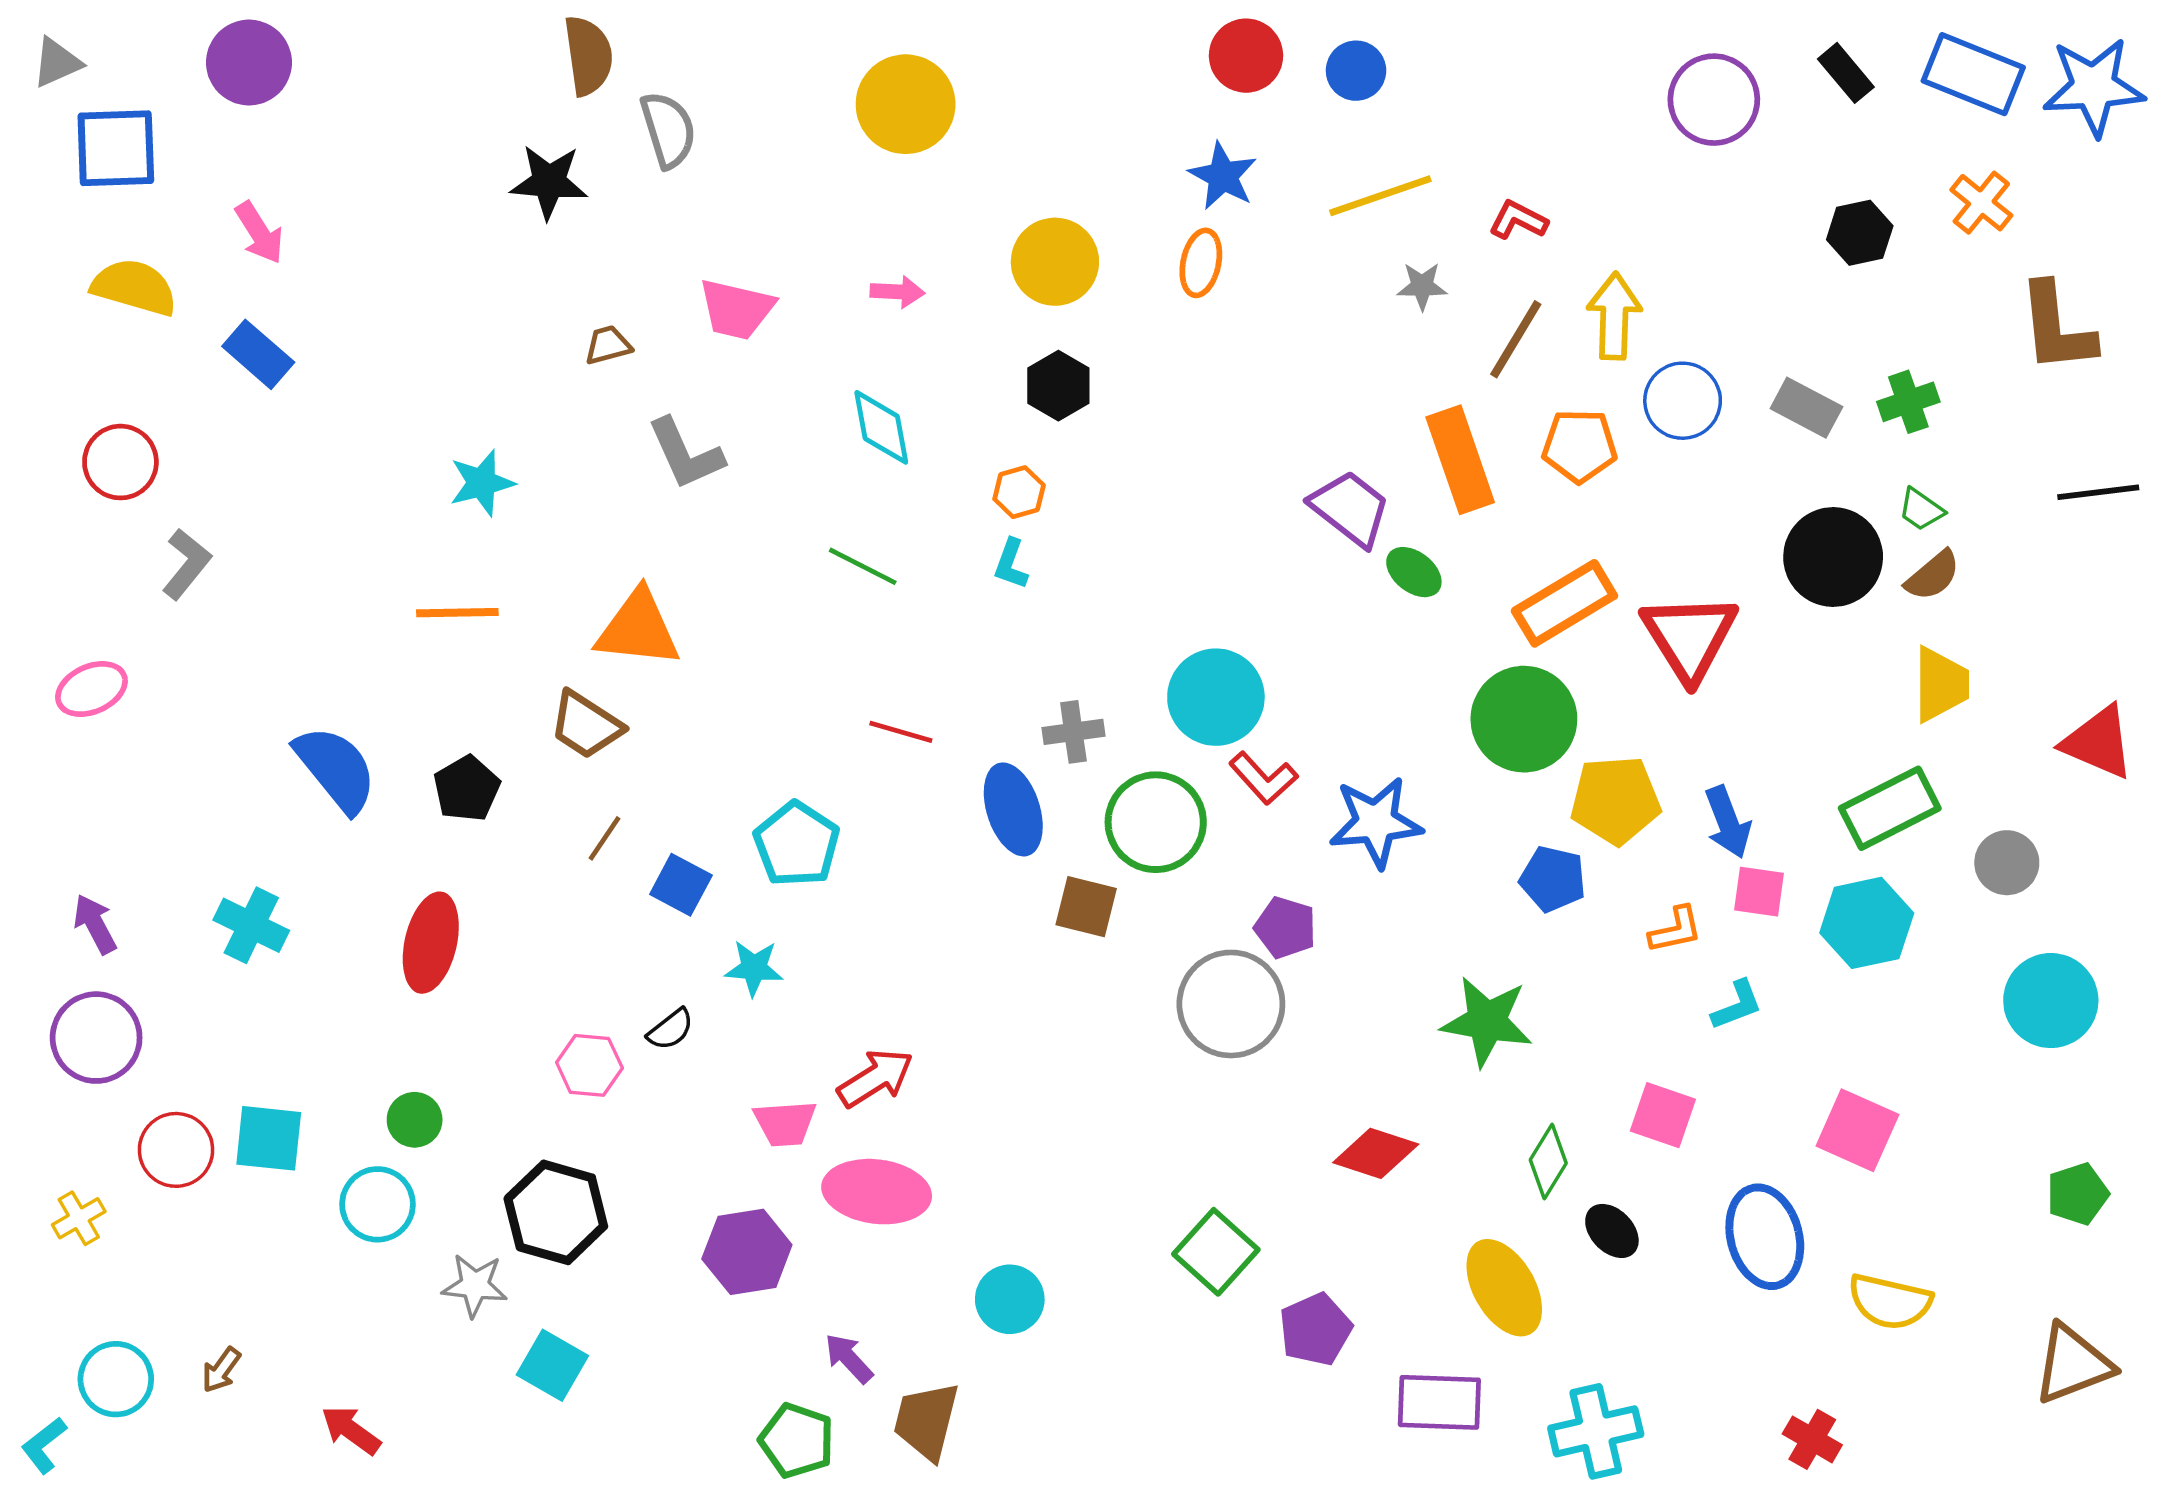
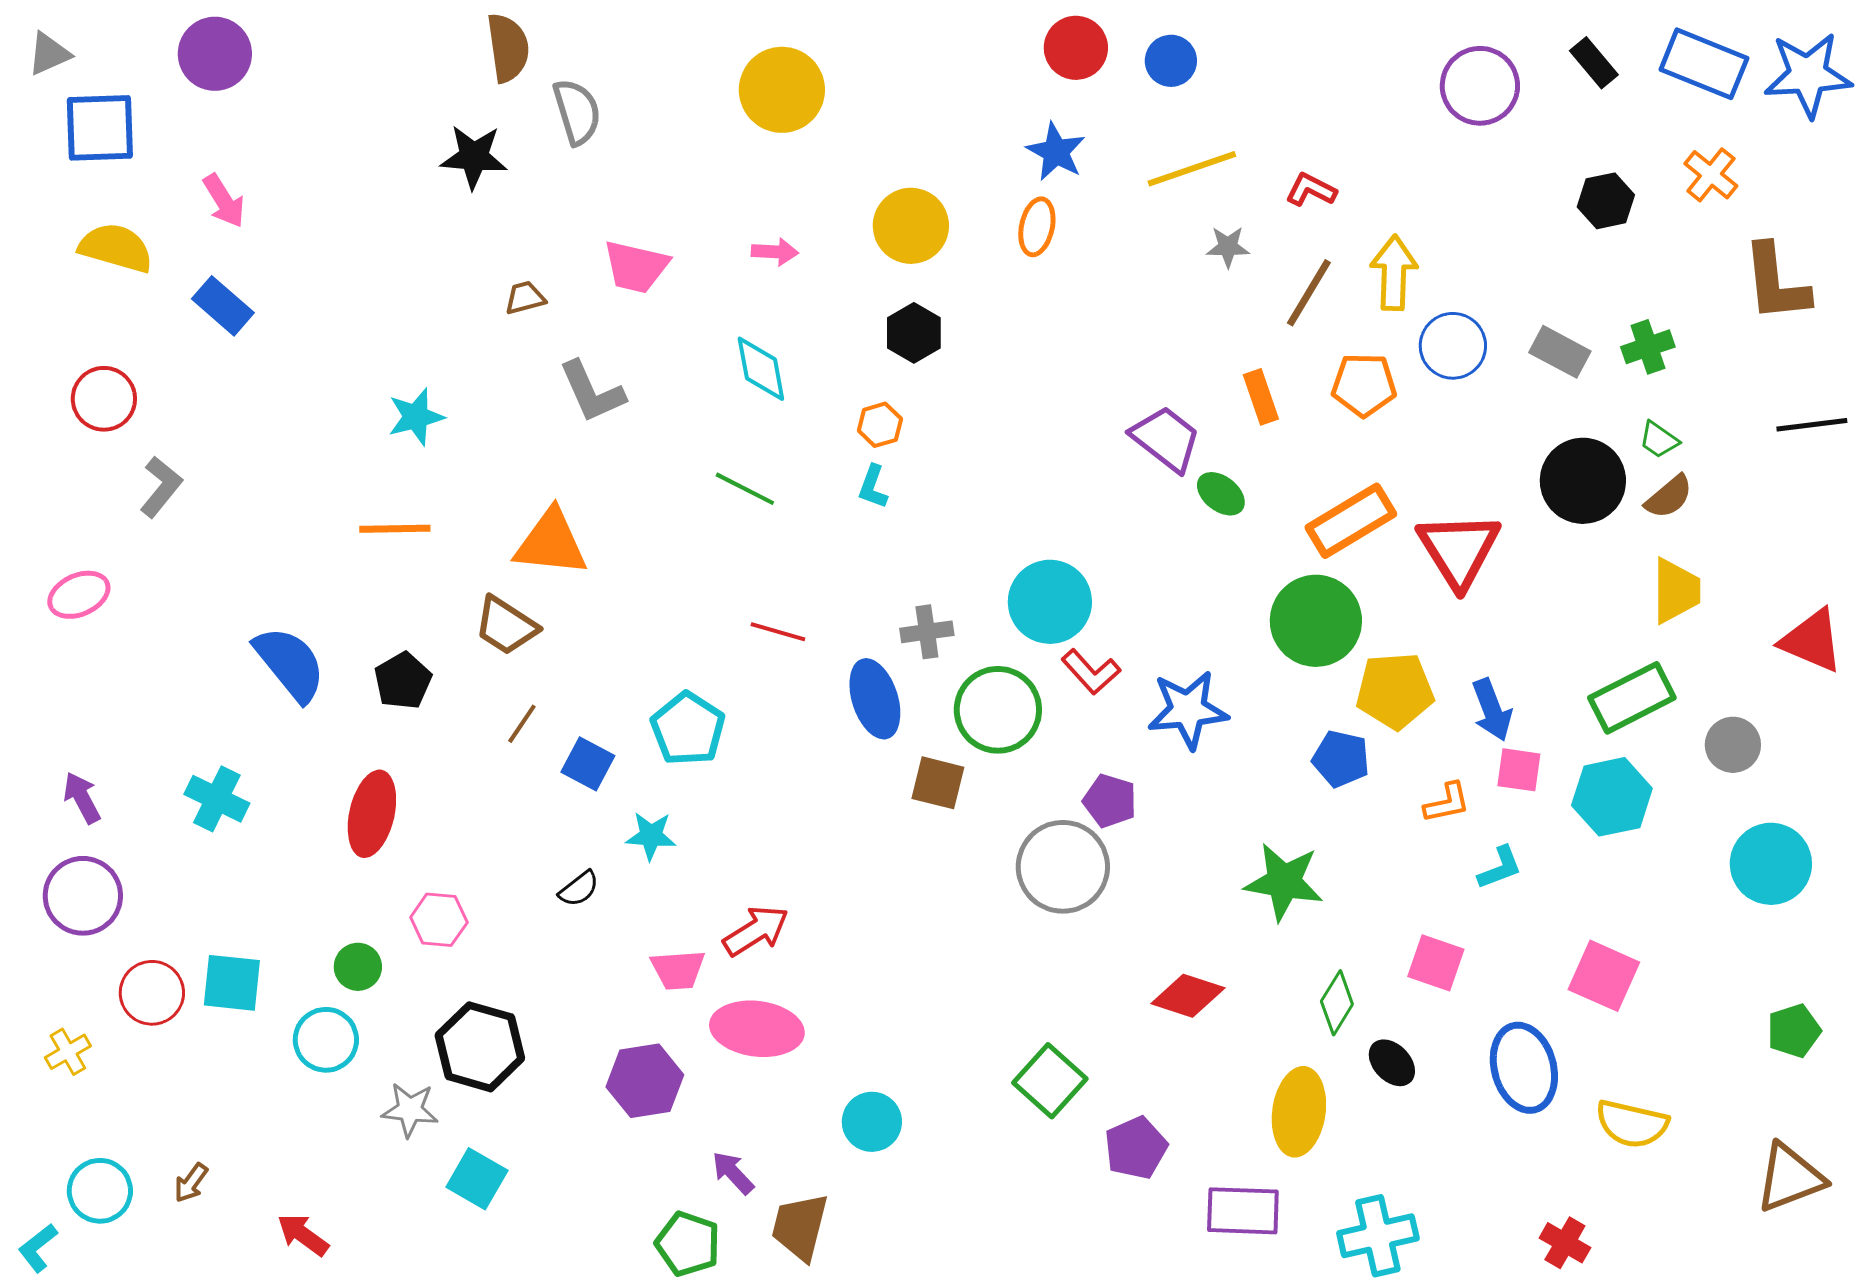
orange rectangle: (1460, 460) -> (1261, 397), size x0.6
pink hexagon: (589, 1065) -> (439, 920), moved
yellow ellipse: (1504, 1288) -> (1299, 1112), turned 38

